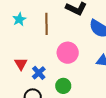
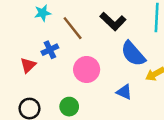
brown line: (46, 24) -> (73, 28), turned -55
blue cross: (39, 73) -> (50, 50), moved

